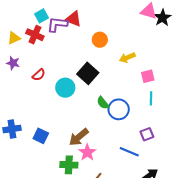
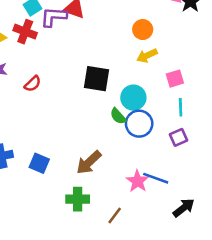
orange circle: (100, 40) -> (143, 30), moved
black square: (88, 73) -> (97, 79), turned -30
cyan circle: (65, 88) -> (133, 98), moved
purple square: (147, 134) -> (179, 137), moved
pink star: (87, 152) -> (137, 181), moved

